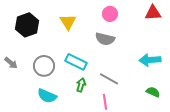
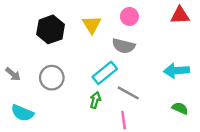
yellow triangle: (68, 22) -> (92, 25), moved
black hexagon: (27, 25) -> (51, 29), moved
cyan rectangle: (76, 62) -> (105, 73), moved, turned -65
cyan semicircle: (47, 96) -> (22, 113), moved

